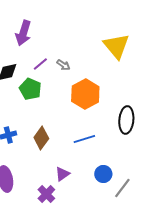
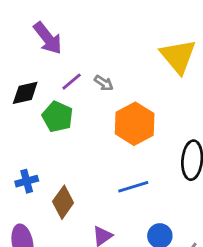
purple arrow: (23, 33) -> (48, 38), turned -55
brown diamond: (41, 138) -> (63, 202), moved

